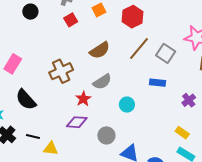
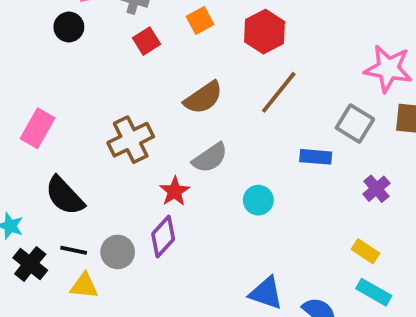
gray square: (166, 53) -> (355, 124), moved
purple diamond: (77, 122) -> (163, 237), turned -50
gray circle: (106, 135) -> (118, 252), moved
black line: (33, 137) -> (74, 250), moved
yellow triangle: (51, 149) -> (84, 286), moved

